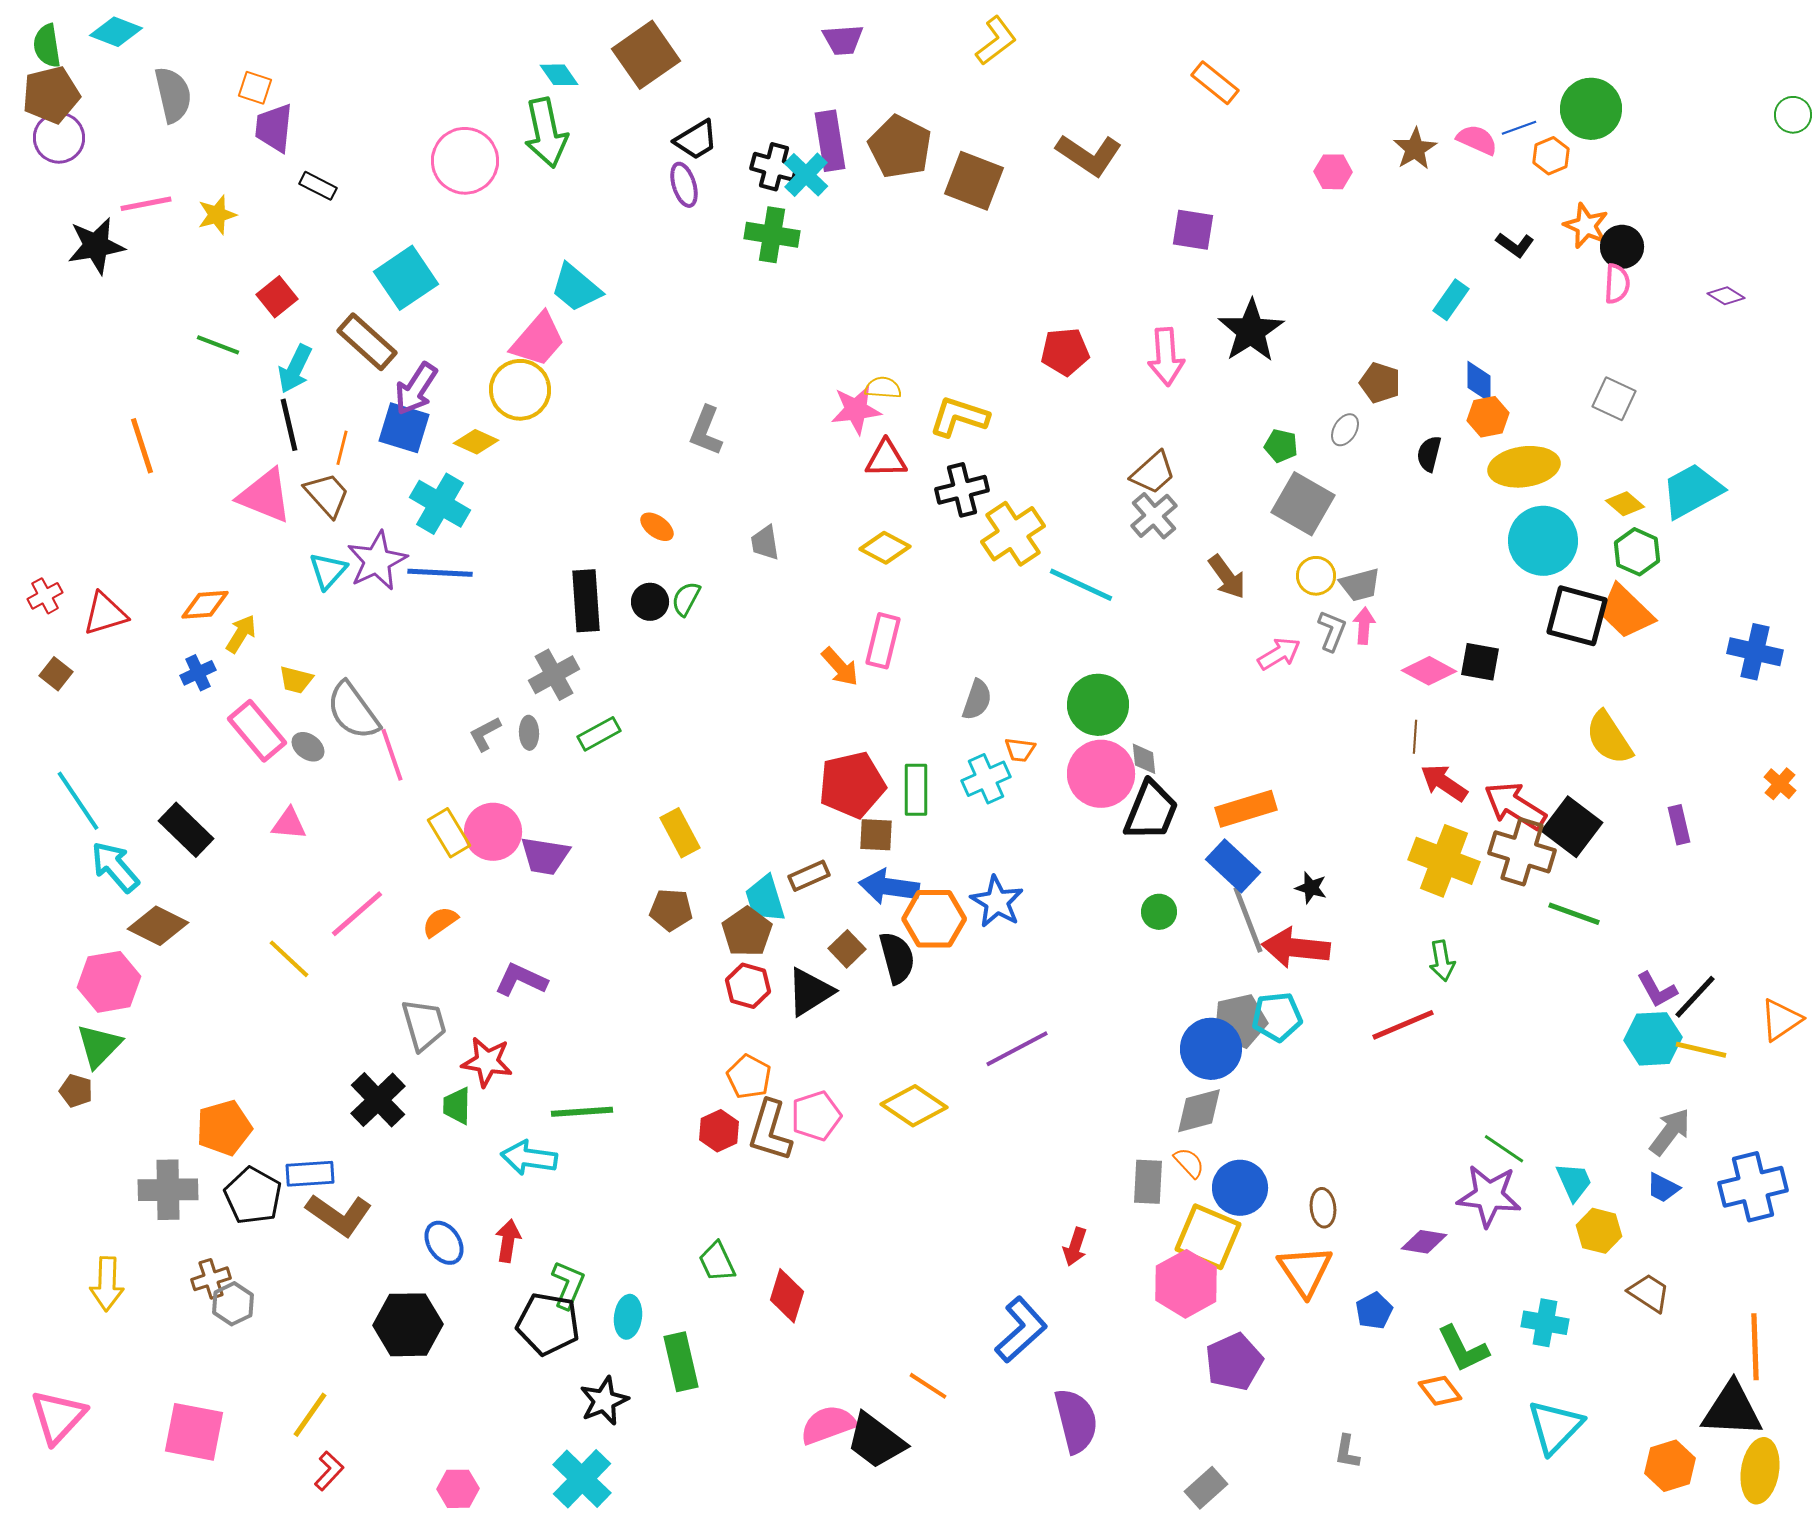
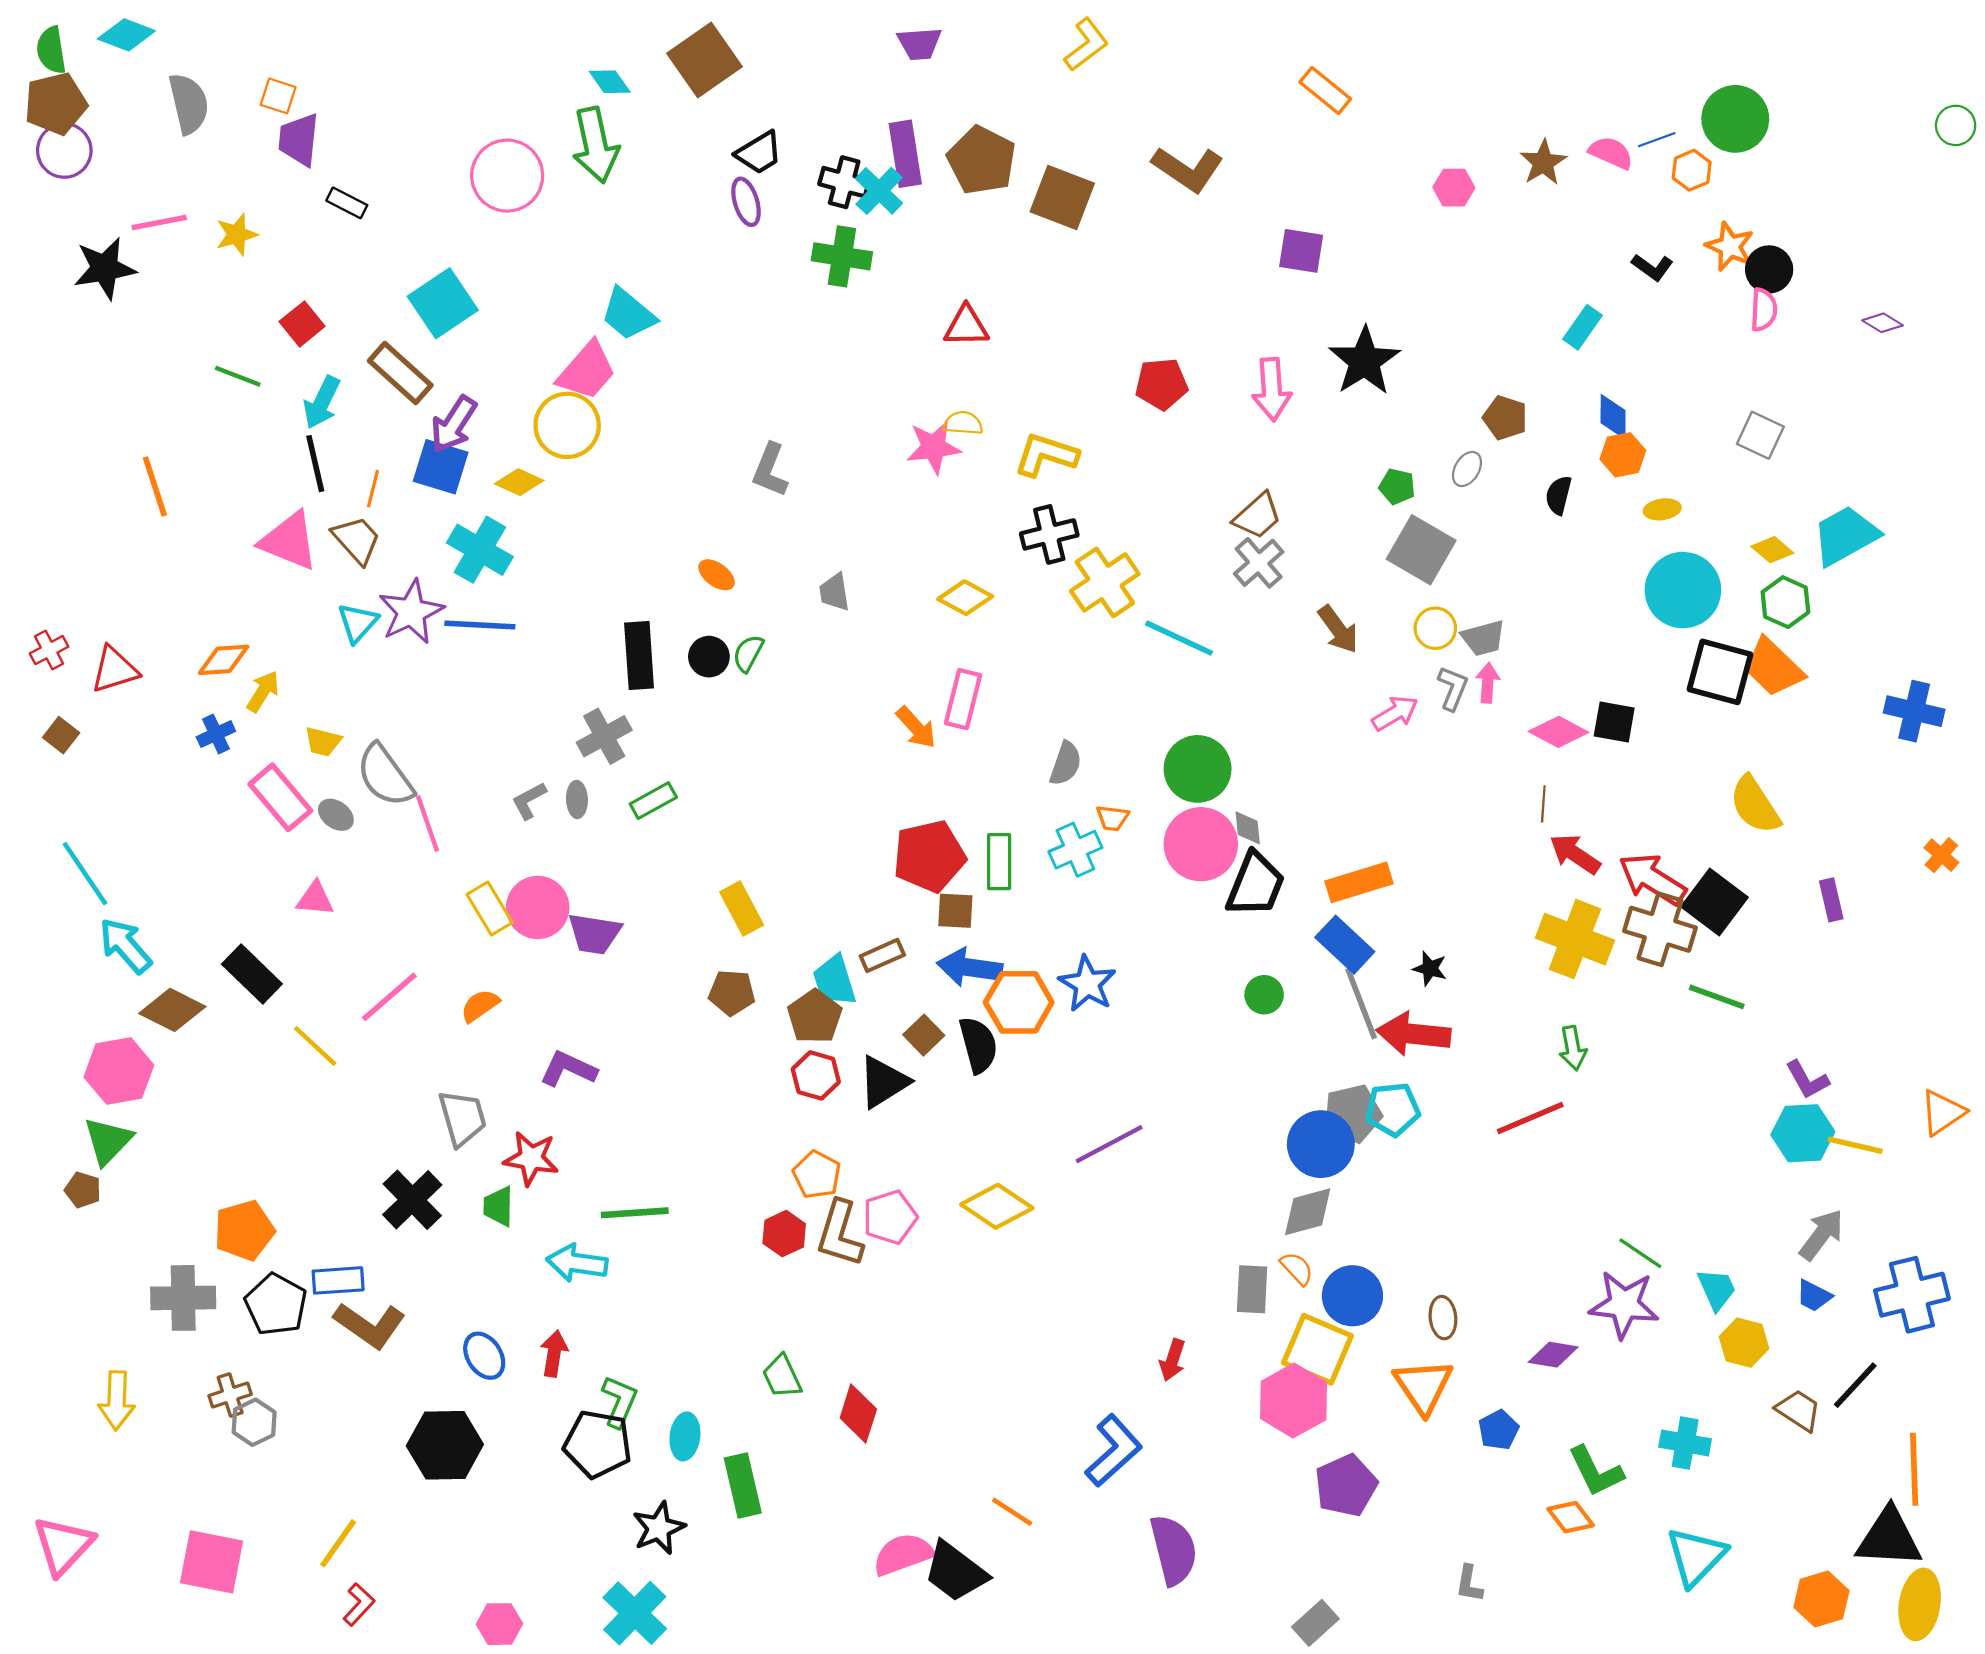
red triangle: (886, 459) -> (966, 326), moved
yellow ellipse: (1524, 467) -> (1662, 509), size x0.5
black rectangle: (186, 830) -> (252, 974), moved
black line: (1695, 997) -> (1855, 1385), moved

